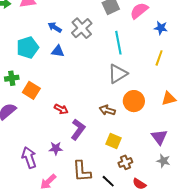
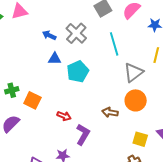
cyan pentagon: (28, 47) -> (78, 72), moved
gray triangle: (118, 74) -> (133, 72), moved
yellow square: (114, 141) -> (140, 139), moved

